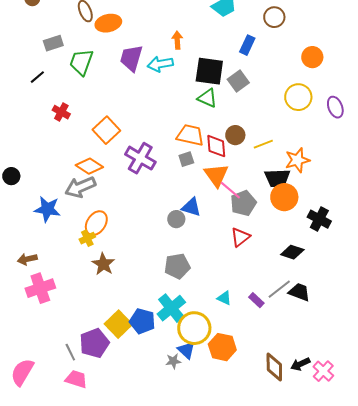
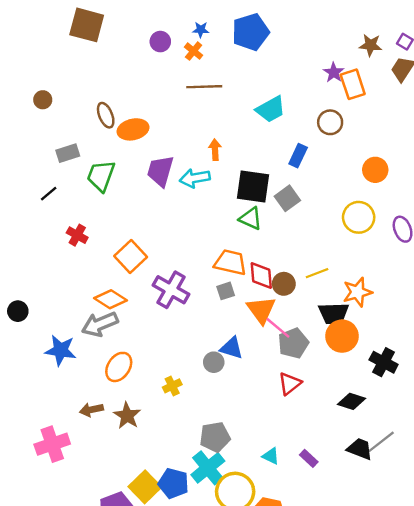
brown circle: (235, 135) -> (284, 284), moved
yellow cross: (87, 238) -> (172, 386), moved
brown arrow: (27, 259) -> (91, 410), moved
gray pentagon: (177, 266) -> (215, 437), moved
gray line: (279, 289) -> (381, 442), moved

